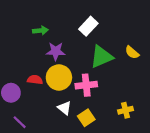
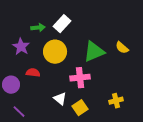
white rectangle: (88, 26) -> (62, 24), moved
purple star: (56, 51) -> (21, 47), moved, turned 30
yellow circle: (59, 77) -> (55, 52), moved

